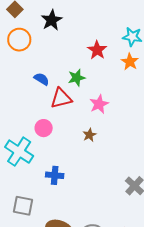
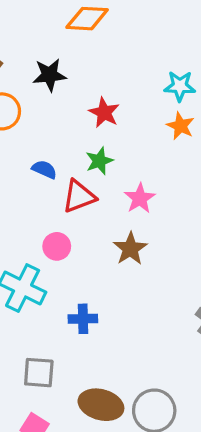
black star: (52, 20) -> (49, 75), turned 30
red star: (97, 50) -> (104, 113), moved
brown star: (89, 135) -> (130, 249), size x1.5

